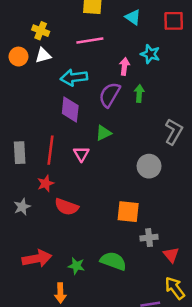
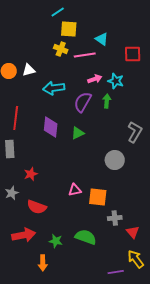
red square: (174, 21) -> (133, 54), moved
yellow cross: (41, 31) -> (61, 49), moved
pink line: (90, 41) -> (85, 55), moved
cyan star: (150, 54) -> (116, 81), moved
pink arrow: (124, 66) -> (95, 79), turned 64
purple diamond: (70, 109) -> (51, 127), moved
red line: (50, 150) -> (16, 118), moved
pink triangle: (81, 154) -> (75, 190), moved, turned 48
red semicircle: (67, 207) -> (37, 207), moved

